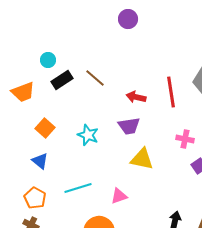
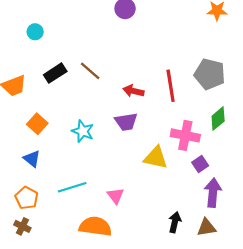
cyan circle: (48, 60) -> (35, 32), moved
pink cross: (185, 139) -> (185, 135), size x1.5
yellow triangle: (142, 159) -> (156, 158), moved
pink triangle: (119, 196) -> (116, 196), turned -48

